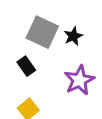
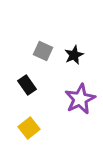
gray square: (42, 32) -> (43, 51), size x0.6

